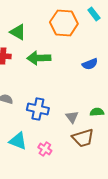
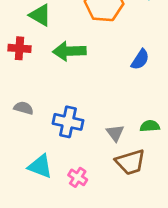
blue semicircle: (90, 64) -> (140, 59), turned -35

